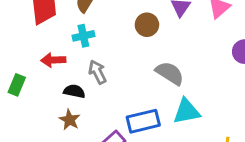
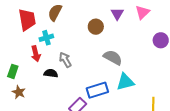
cyan cross: (83, 36) -> (46, 38), moved
red arrow: (53, 60) -> (36, 54), turned -98
brown star: (70, 120) -> (19, 92), moved

